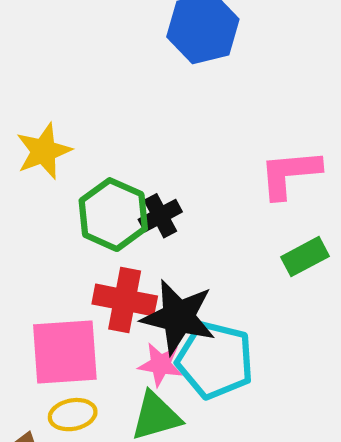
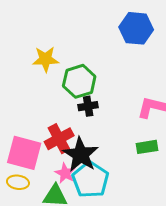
green hexagon: (113, 215) -> (79, 81), moved
red cross: (125, 300) -> (59, 139), turned 32

